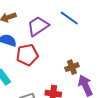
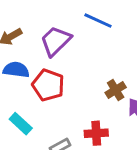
red pentagon: (27, 55) -> (48, 85), turned -30

